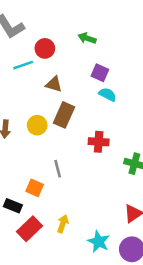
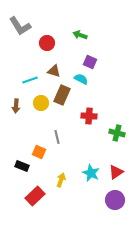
cyan line: (23, 65) -> (30, 80), moved
cyan semicircle: (108, 94) -> (81, 79), moved
red rectangle: (30, 229) -> (35, 196), moved
cyan star: (99, 242) -> (91, 173), moved

